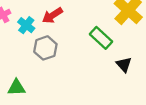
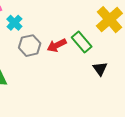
red arrow: (52, 15) -> (57, 45), moved

